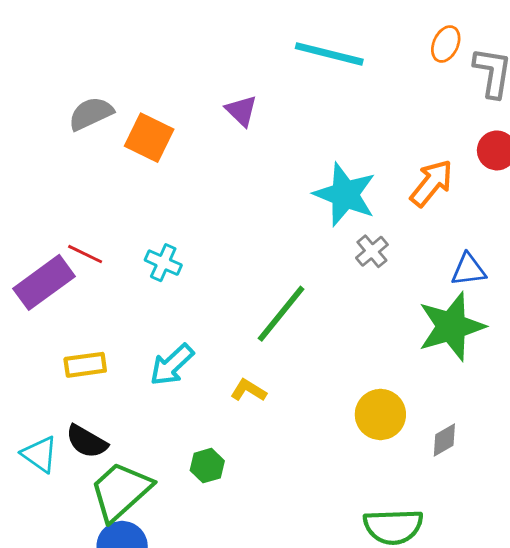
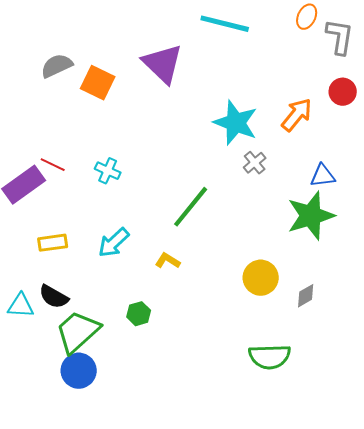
purple triangle: (241, 111) -> (163, 64), size x1.8
cyan triangle: (40, 454) -> (21, 306), turned -32

